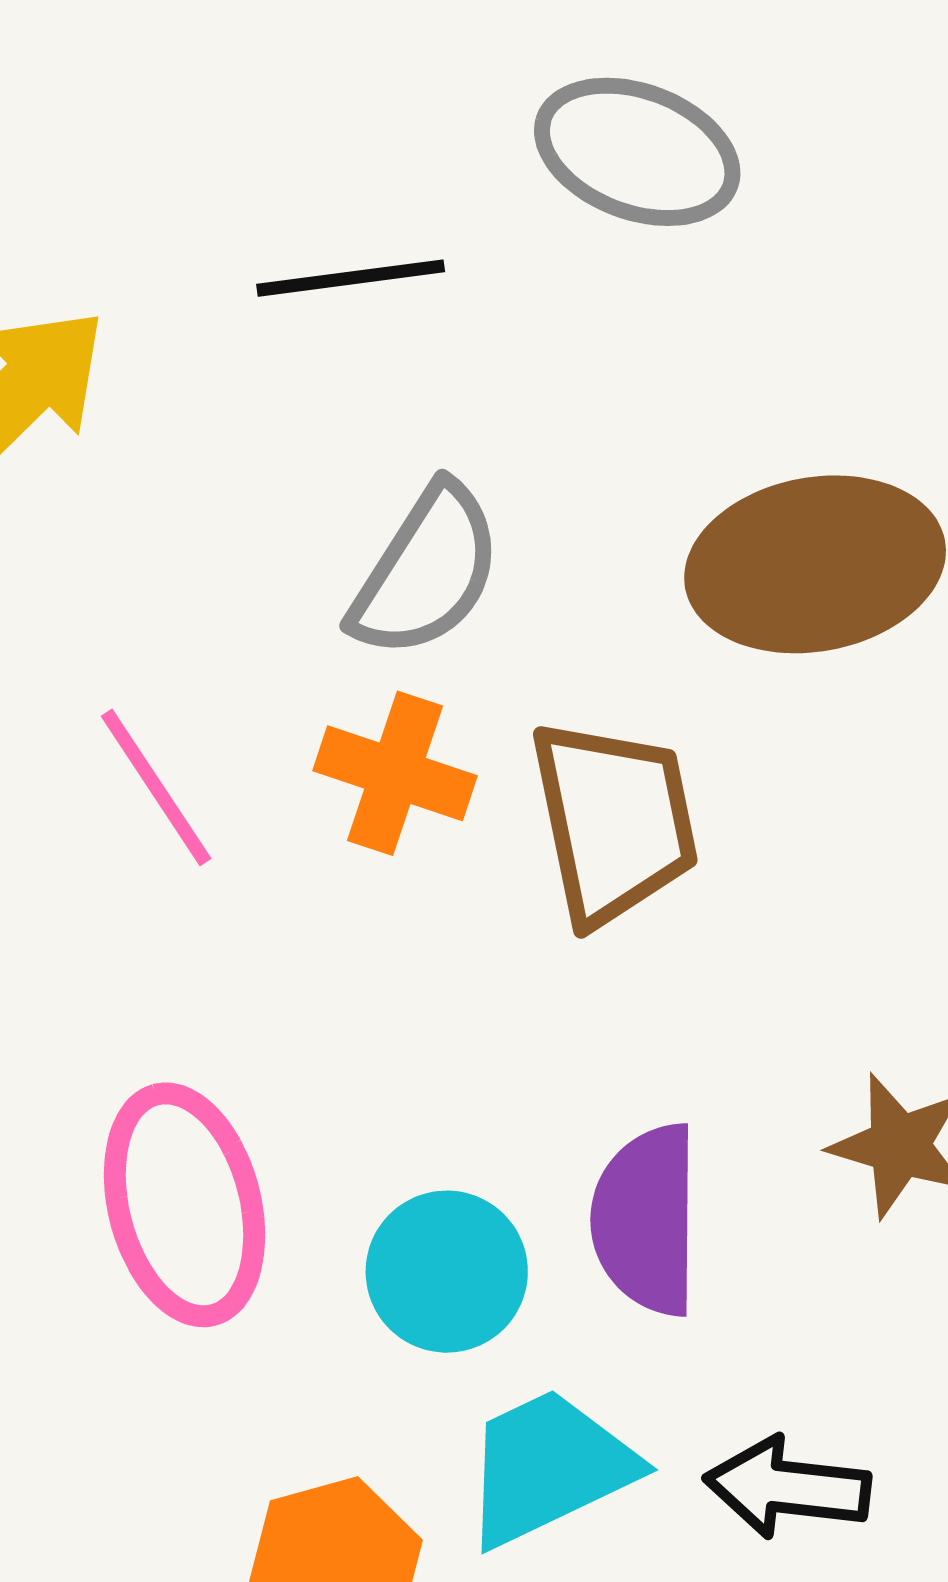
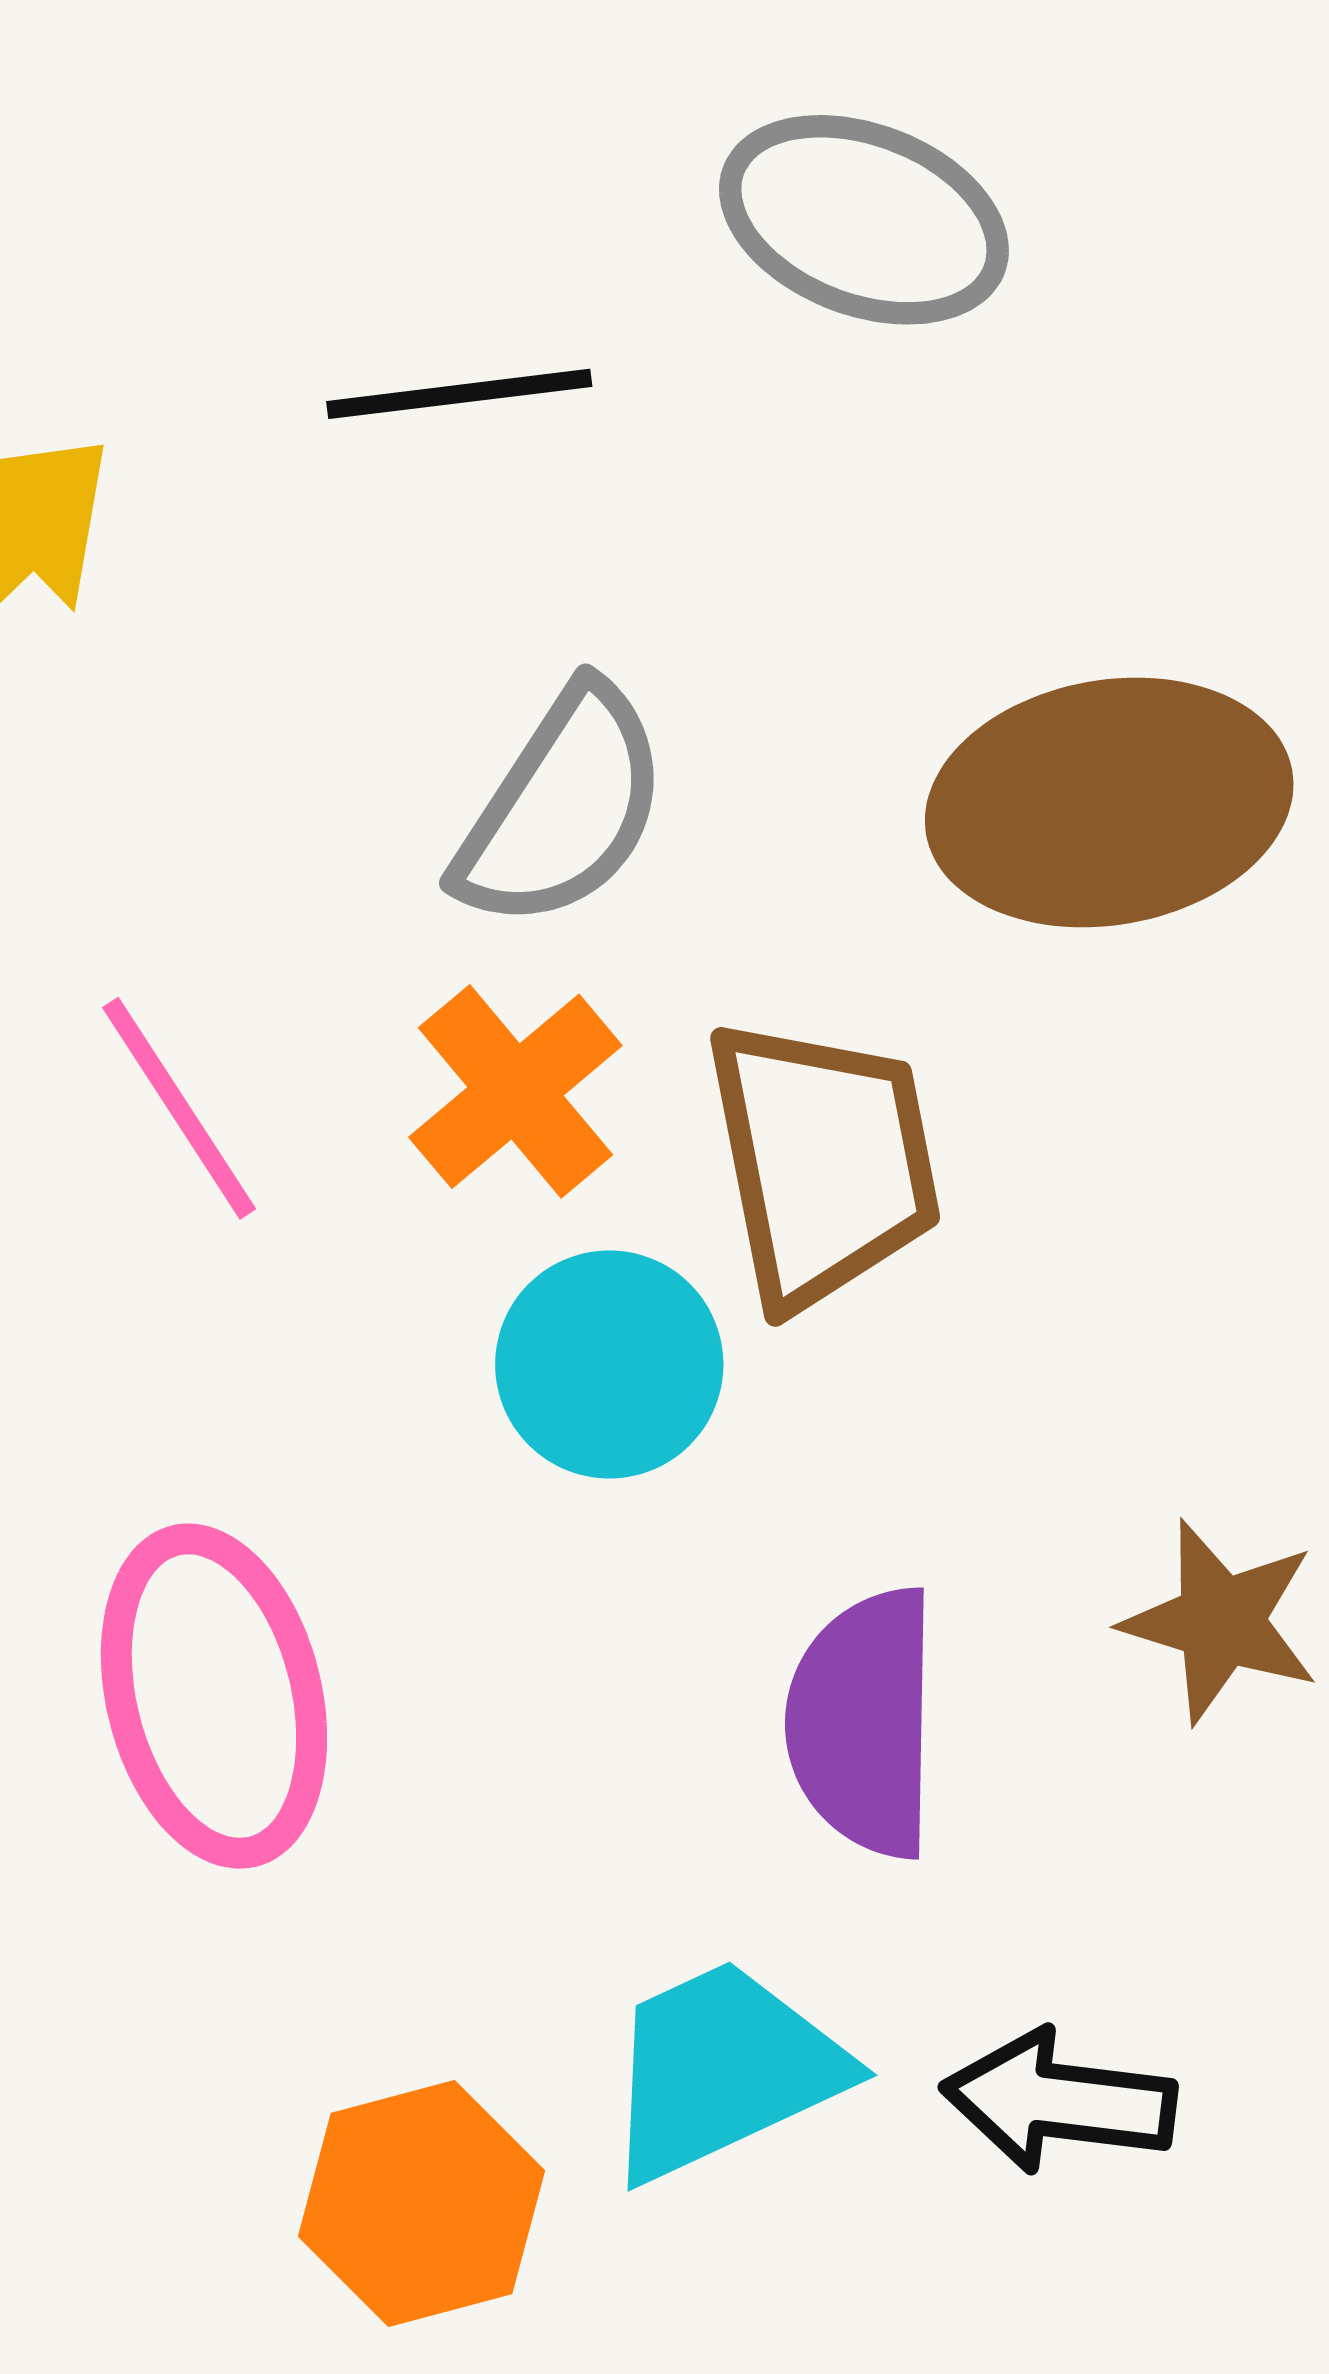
orange cross: (395, 773) -> (515, 1091), turned 31
cyan circle: (447, 1272) -> (609, 1364), moved

